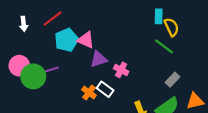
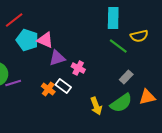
cyan rectangle: (159, 16) -> (113, 18), size x1.5
yellow semicircle: (171, 27) -> (139, 36), moved, turned 102
cyan pentagon: (66, 40) -> (27, 40), turned -30
purple line: (50, 70) -> (13, 83), moved

